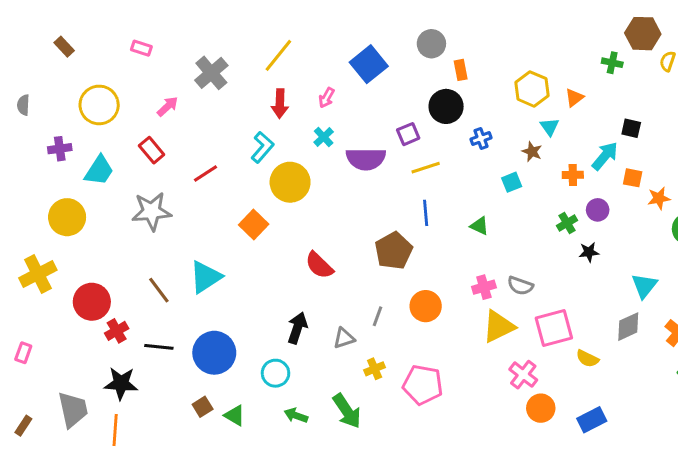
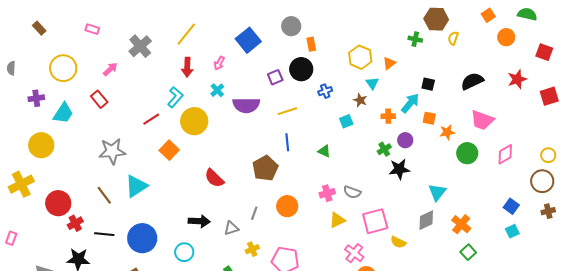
purple square: (408, 134) -> (275, 77), moved
red line: (206, 173) -> (151, 119), moved
gray star: (152, 211) -> (112, 151), moved
black star: (589, 252) -> (399, 169), size x1.5
yellow triangle: (499, 327) -> (337, 220), size x0.7
black arrow: (297, 328) -> (199, 221), turned 75

